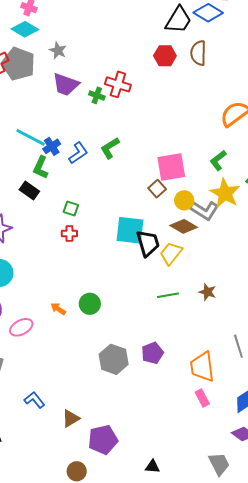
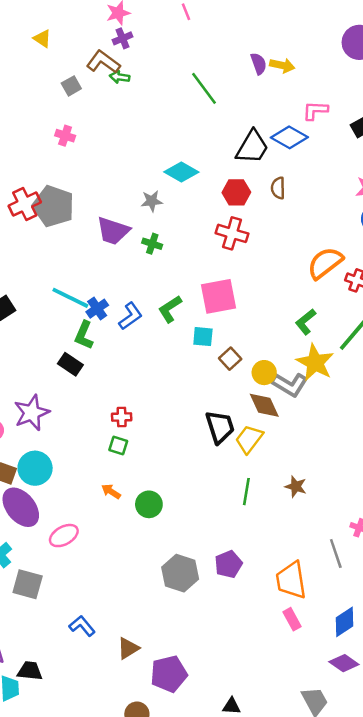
cyan diamond: (25, 29) -> (181, 172), moved
gray star: (58, 51) -> (152, 201), moved, turned -30
brown semicircle: (198, 53) -> (278, 188), size x0.7
red cross: (118, 84) -> (232, 233), moved
pink square: (171, 167) -> (218, 296), moved
green square: (71, 209) -> (118, 446), moved
brown diamond: (184, 226) -> (264, 405), turned 36
cyan square: (130, 230) -> (203, 337), moved, size x0.6
green line: (168, 295) -> (246, 492), turned -70
orange arrow: (58, 309) -> (111, 491), moved

